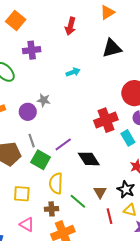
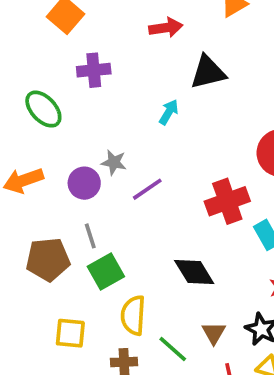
red arrow: (70, 26) -> (166, 28), turned -114
black triangle: (112, 48) -> (208, 72), moved
cyan arrow: (73, 72) -> (169, 112), turned -40
purple line: (63, 144) -> (147, 189), moved
green square: (41, 160) -> (106, 272), turned 30

